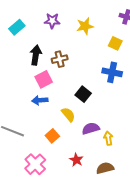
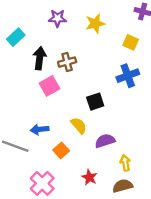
cyan rectangle: (17, 27) -> (16, 37), moved
blue cross: (112, 72) -> (128, 76), turned -30
black square: (83, 94) -> (95, 102), turned 35
blue arrow: (40, 100) -> (40, 129), moved
yellow arrow: (108, 138) -> (125, 163), moved

